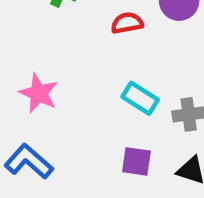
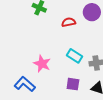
pink star: (39, 93) -> (42, 64), moved

